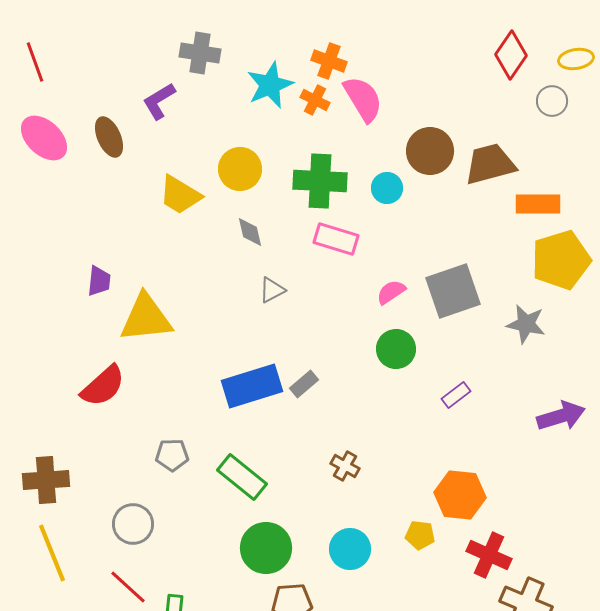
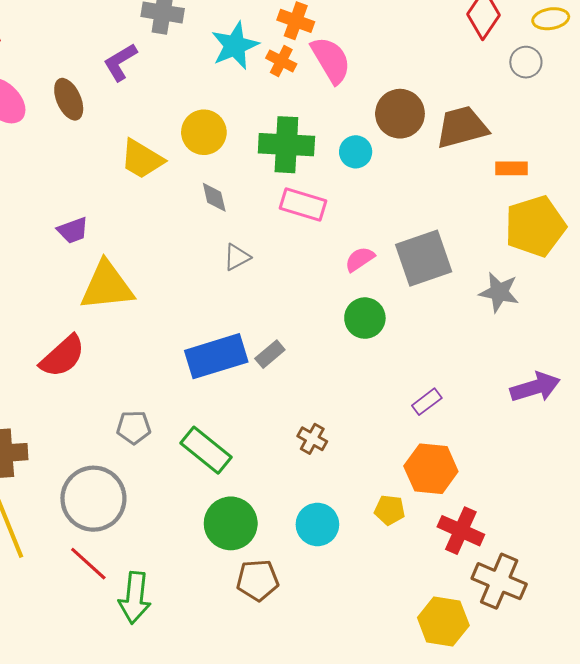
orange rectangle: (538, 204) -> (511, 168), size x0.7
purple trapezoid: (99, 281) -> (73, 230), moved, turned 64
purple rectangle: (456, 395) -> (427, 402), moved
gray circle: (133, 524) -> (93, 499), size x1.5

